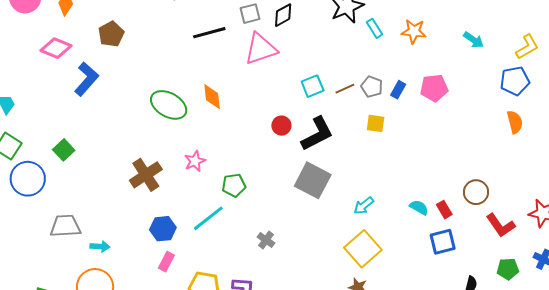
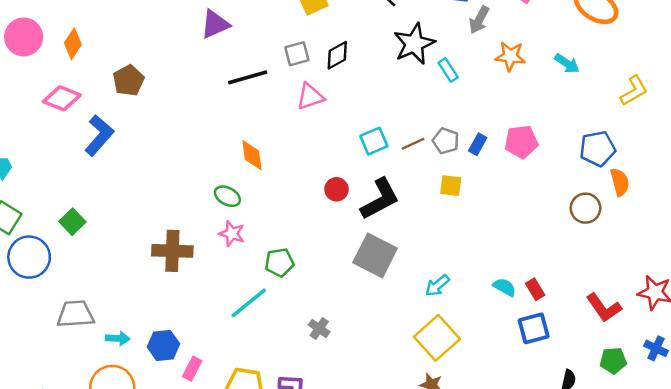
orange star: (414, 31) -> (510, 56), moved
cyan arrow: (474, 40) -> (567, 64), moved
pink triangle: (261, 49) -> (310, 96), size x0.7
blue pentagon: (515, 81) -> (597, 149), moved
green ellipse: (169, 105) -> (227, 196), moved, size x0.6
pink star: (195, 161) -> (232, 234), turned -30
brown cross: (146, 175) -> (172, 251), turned 36
brown circle: (476, 192) -> (585, 208), moved
blue hexagon: (163, 229) -> (163, 345), moved
pink rectangle: (166, 262) -> (192, 369), moved

